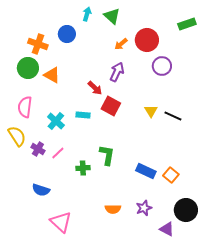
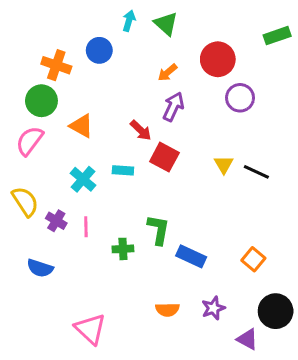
orange arrow: (121, 44) -> (167, 73), moved
orange triangle: (52, 75) -> (81, 126), moved
pink semicircle: (25, 107) -> (30, 141), moved, turned 30
pink line: (58, 153) -> (86, 227), turned -48
blue rectangle: (146, 171) -> (191, 256), moved
blue semicircle: (41, 190) -> (40, 268), moved

